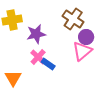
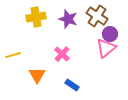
purple star: (36, 34) -> (68, 19), moved, turned 30
blue rectangle: (48, 64) -> (72, 85), moved

